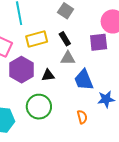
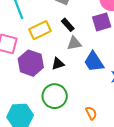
orange semicircle: (82, 117) -> (91, 113), moved

